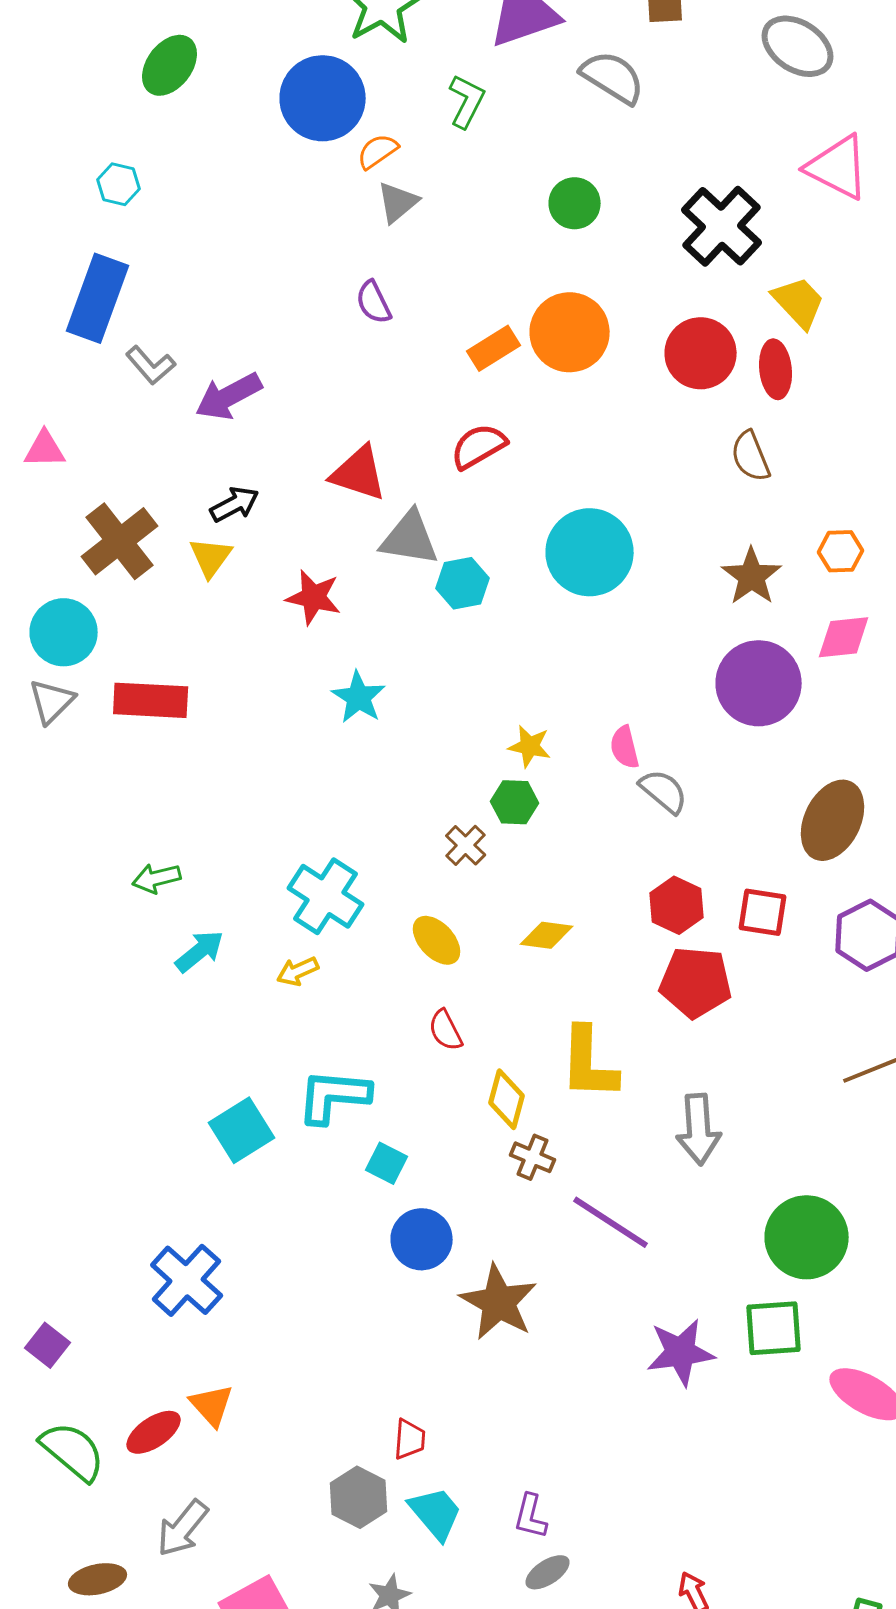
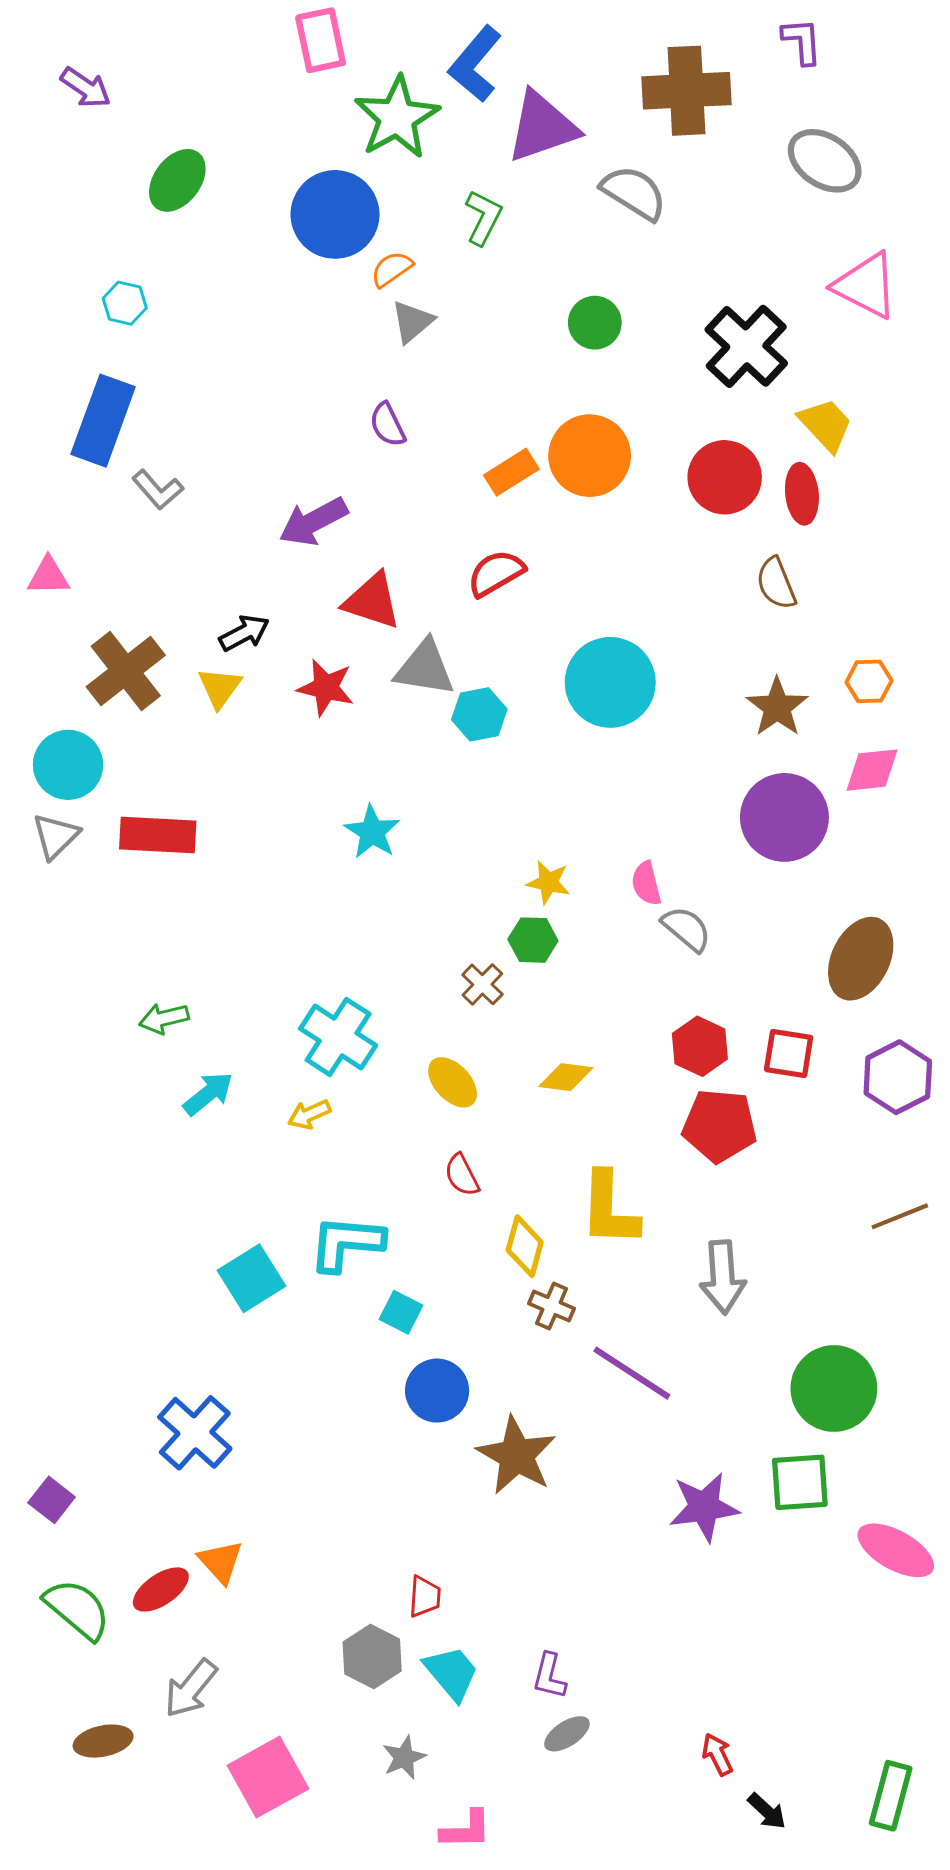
purple arrow: (229, 396) -> (313, 522), moved
red star: (314, 597) -> (326, 688), moved

